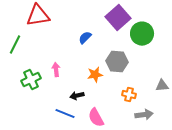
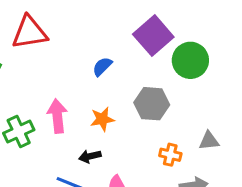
pink arrow: (56, 70) -> (57, 116), size x1.5
orange star: (95, 75) -> (102, 119), moved
gray triangle: (162, 86) -> (209, 141), moved

